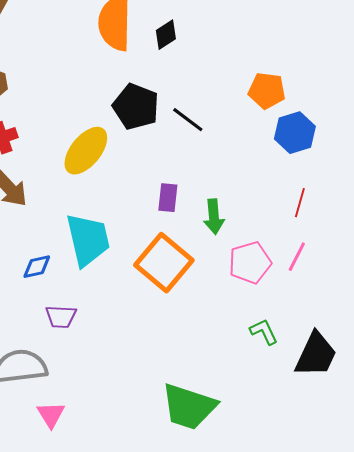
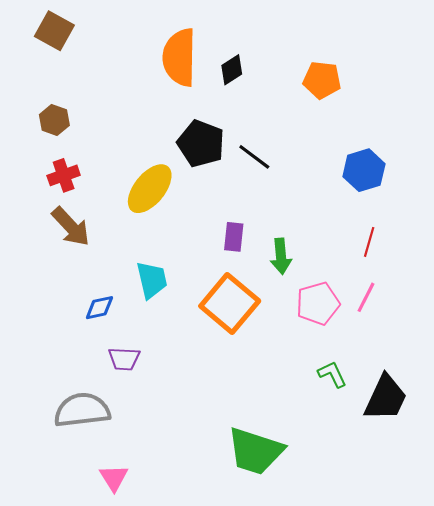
orange pentagon: (267, 91) -> (322, 80), moved
cyan trapezoid: (88, 240) -> (152, 280), size x0.7
pink triangle: (51, 415) -> (114, 478), moved

